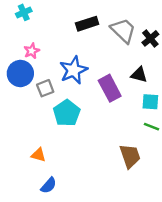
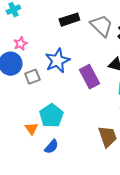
cyan pentagon: (67, 113) -> (51, 116), moved
orange triangle: (38, 155) -> (31, 129), moved, turned 40
blue semicircle: (49, 185) -> (51, 147), moved

